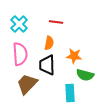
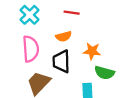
orange semicircle: (49, 43) -> (64, 36), turned 64

